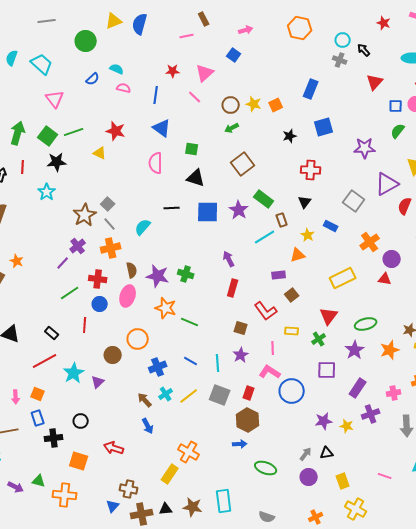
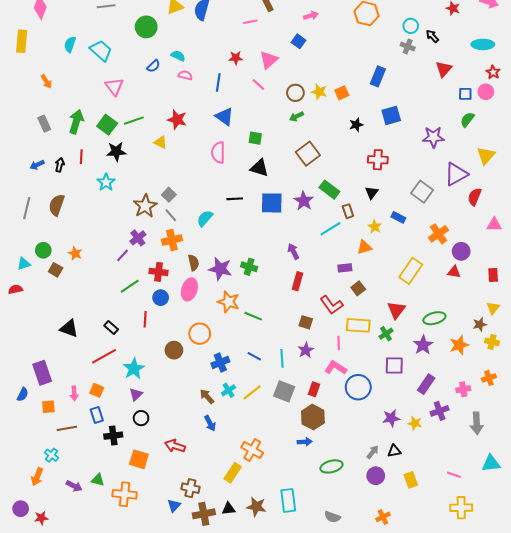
yellow rectangle: (343, 278) -> (411, 271), turned -30
yellow rectangle: (292, 331) -> (358, 325), size x1.6
purple triangle: (98, 382) -> (136, 394), moved
green ellipse: (266, 468) -> (331, 466), turned -35
yellow cross: (356, 509) -> (461, 508), moved, turned -30

